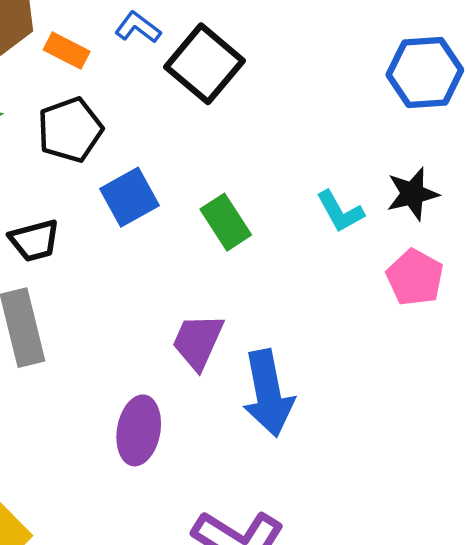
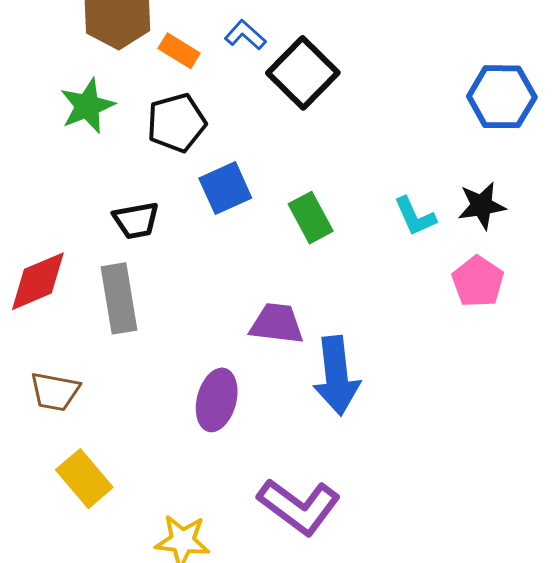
purple trapezoid: (198, 341) -> (277, 324), turned 68

